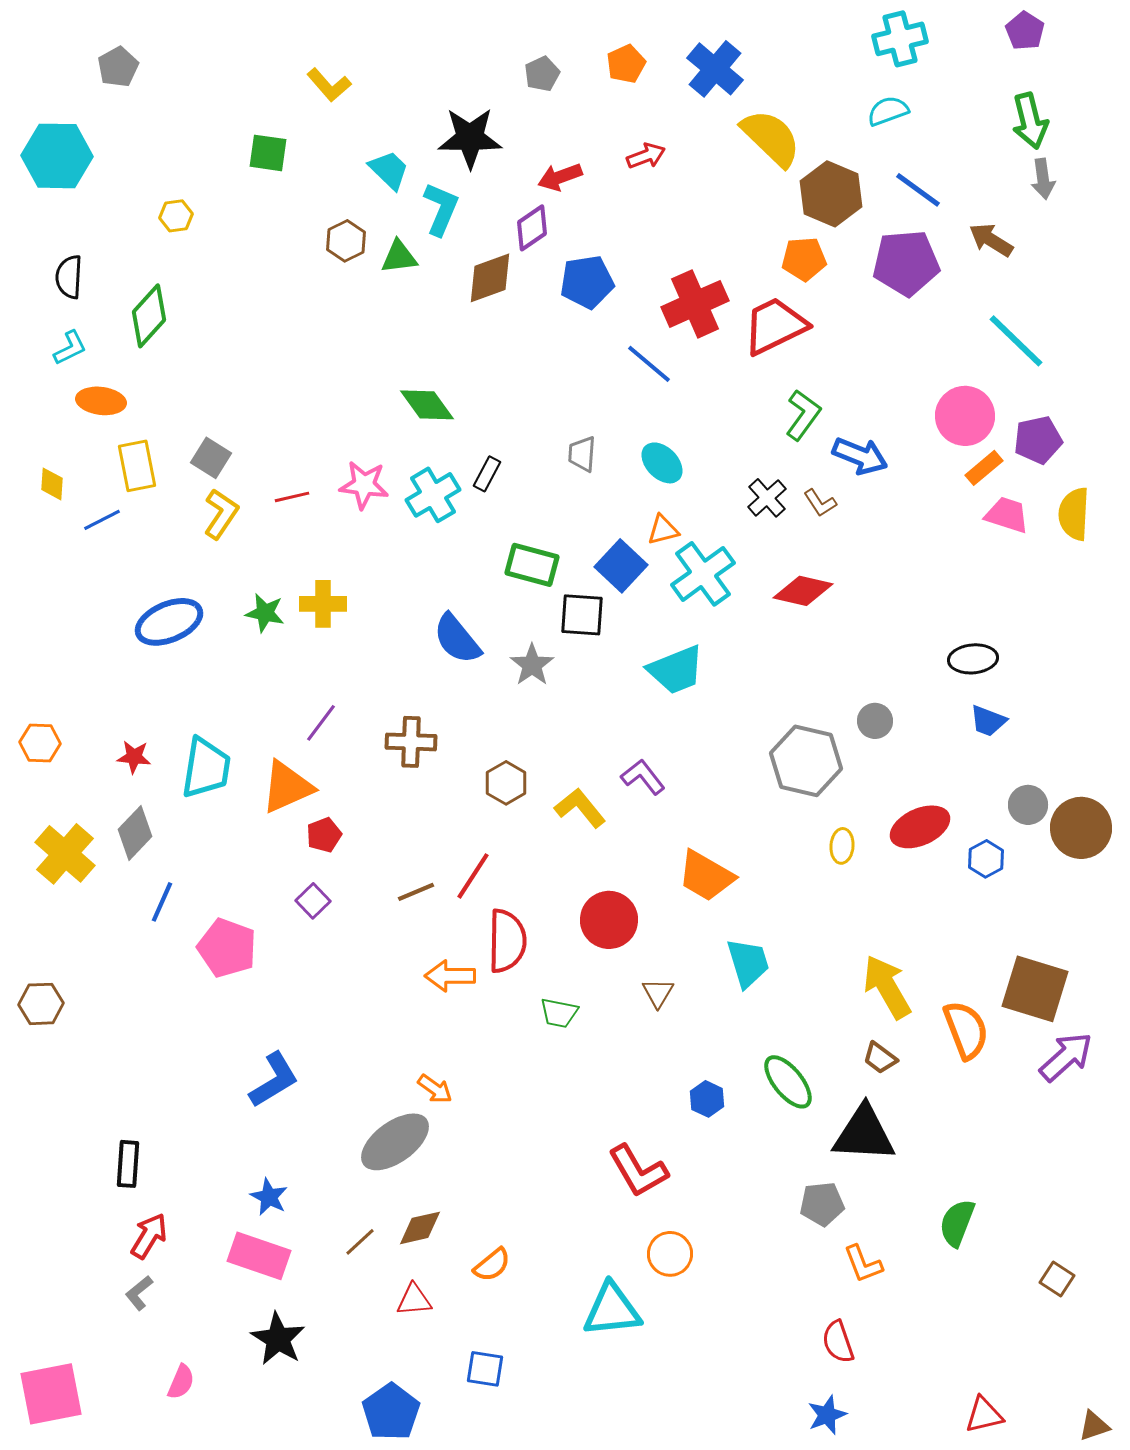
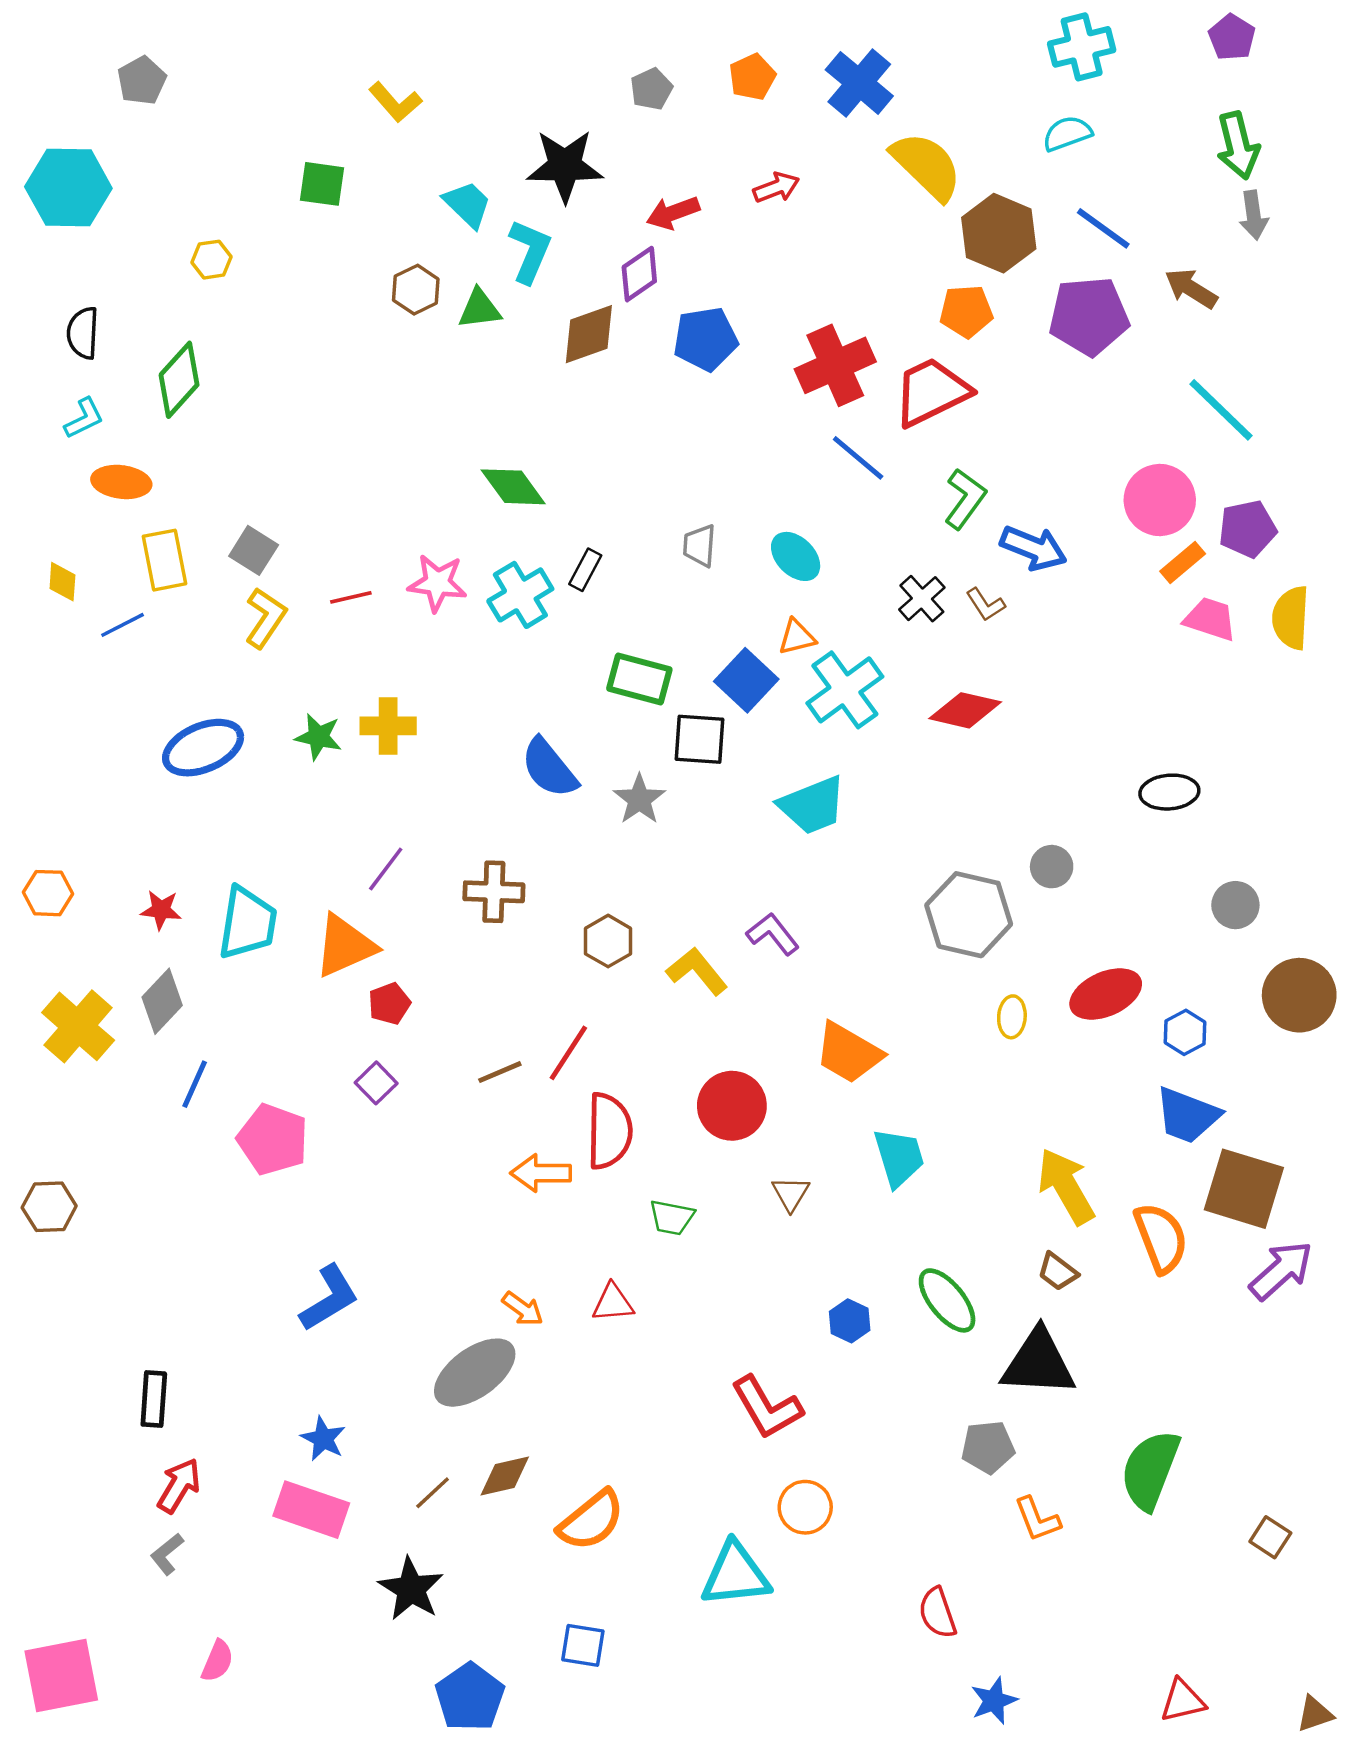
blue line: (649, 364) -> (858, 458), moved
blue trapezoid: (988, 721) -> (1187, 1115), moved, size x1.5
gray circle: (1028, 805) -> (1235, 905), moved
green semicircle: (957, 1223) -> (1150, 1470), size x1.4
orange semicircle: (492, 1265) -> (591, 1520), size x1.5
red triangle: (414, 1300) -> (613, 1303), moved
black star: (278, 1339) -> (411, 1589), moved
red semicircle: (838, 1342) -> (937, 1613), moved

